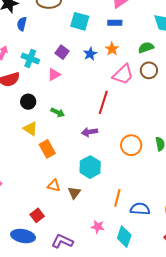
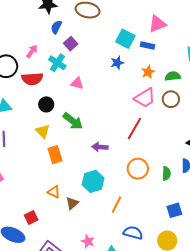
cyan square: (80, 21) -> (125, 39), moved
orange star: (112, 49) -> (148, 72), moved
purple square: (62, 52) -> (71, 44), moved
blue star: (90, 54) -> (117, 63), moved
pink triangle: (54, 75) -> (77, 83), turned 32
red line: (103, 102) -> (134, 129), moved
green arrow: (58, 112) -> (73, 121), size x1.5
orange line: (117, 198) -> (117, 205), moved

